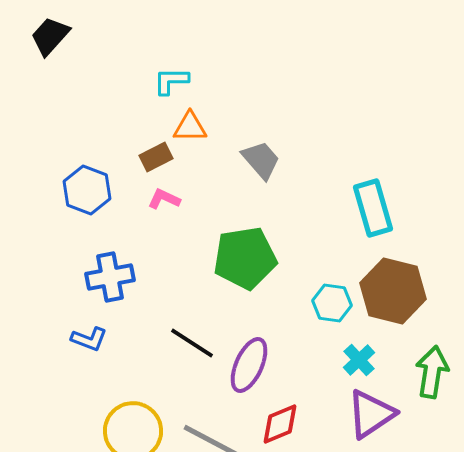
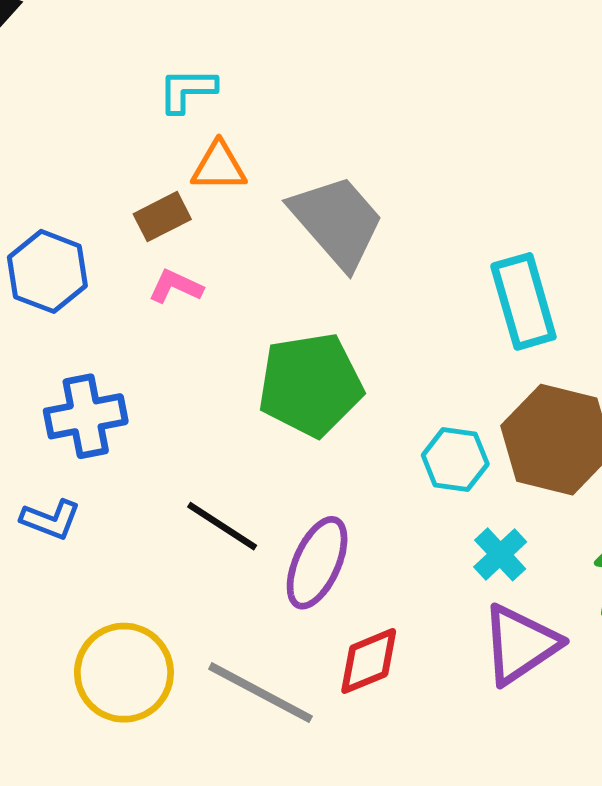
gray trapezoid: (261, 160) -> (337, 222), size x1.5

